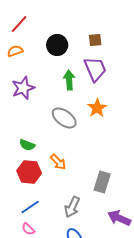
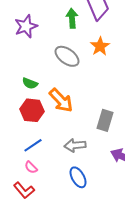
orange arrow: (58, 162) -> (61, 100), size x1.5
gray arrow: (72, 207) -> (75, 145), turned 60

